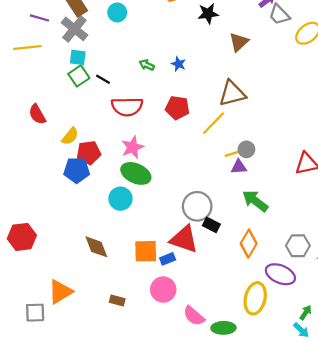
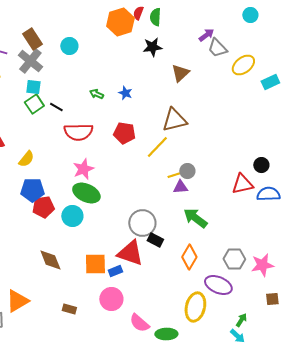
red pentagon: (89, 153) -> (43, 207), moved

